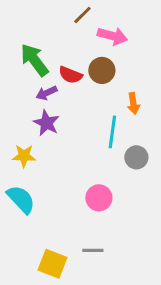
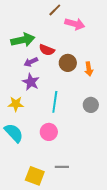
green arrow: (34, 60) -> (23, 40), turned 115
brown circle: (102, 70) -> (68, 63), moved
cyan line: (112, 132) -> (55, 102), moved
pink circle: (99, 198) -> (49, 132), moved

